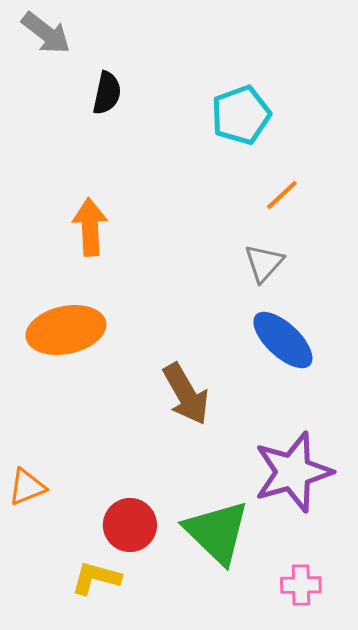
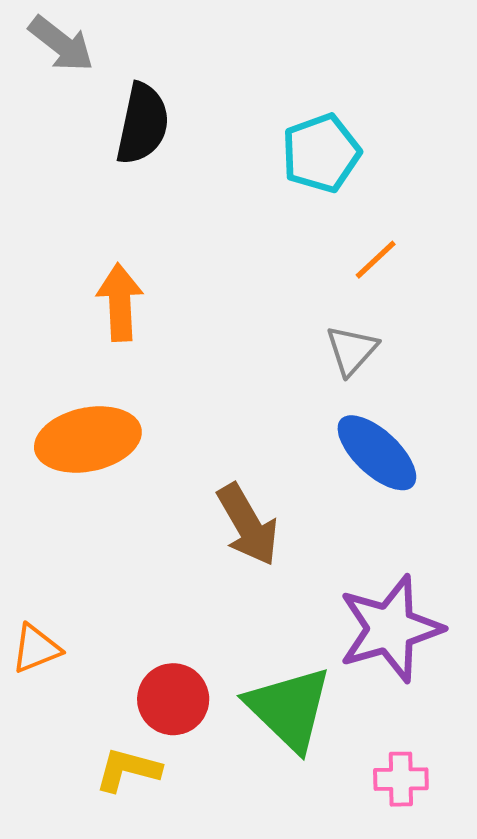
black semicircle: (107, 93) -> (143, 124), size x1.4

